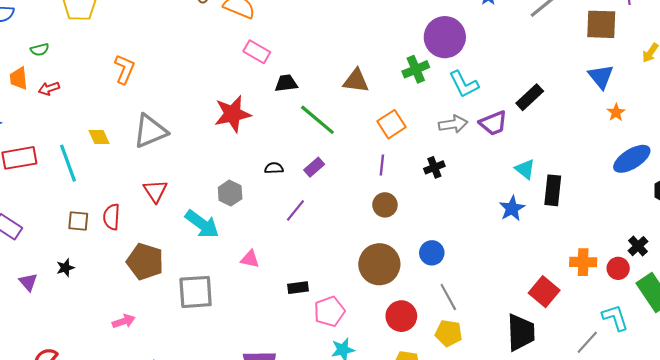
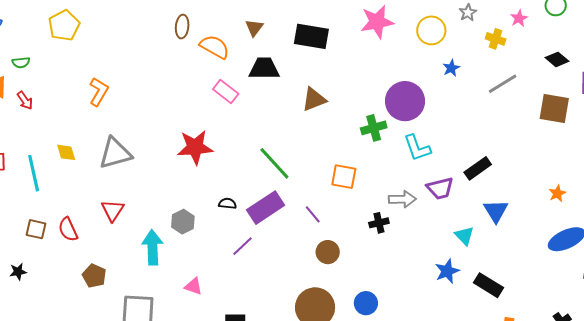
blue triangle: (601, 76) -> (496, 211), moved
brown triangle: (356, 81) -> (314, 99), moved, turned -36
black trapezoid: (286, 83) -> (264, 69), moved, size x1.4
red arrow: (49, 89) -> (25, 100), turned -114
orange square: (391, 124) -> (344, 177), turned 36
gray arrow: (453, 124) -> (402, 199), moved
purple line: (382, 165) -> (313, 214), moved, turned -54
purple rectangle: (314, 167) -> (266, 208), size x1.8
black rectangle: (553, 190) -> (489, 285), moved, turned -72
red semicircle: (112, 217) -> (68, 229), turned -35
cyan arrow: (202, 224) -> (153, 247), turned -136
brown pentagon: (145, 262) -> (94, 276), size x0.7

